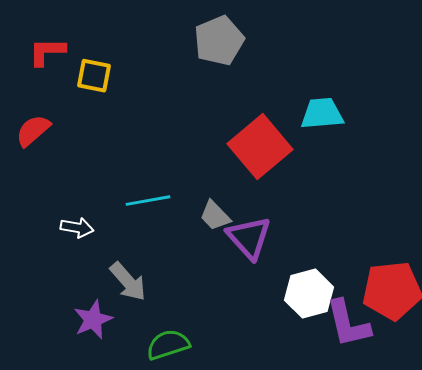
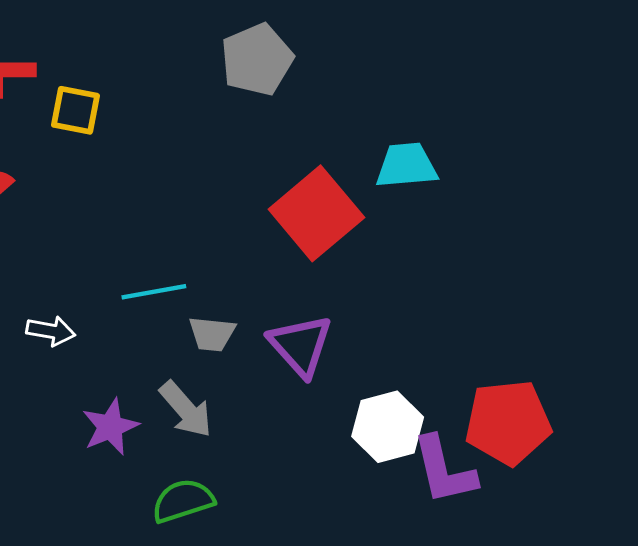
gray trapezoid: (215, 216) -> (212, 334), moved, turned -40
gray arrow: (128, 282) -> (186, 409), moved
purple star: (93, 320) -> (110, 427), moved

